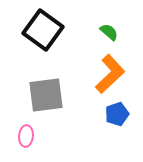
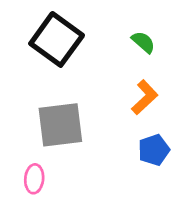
orange L-shape: (110, 74) -> (145, 97), size x0.7

